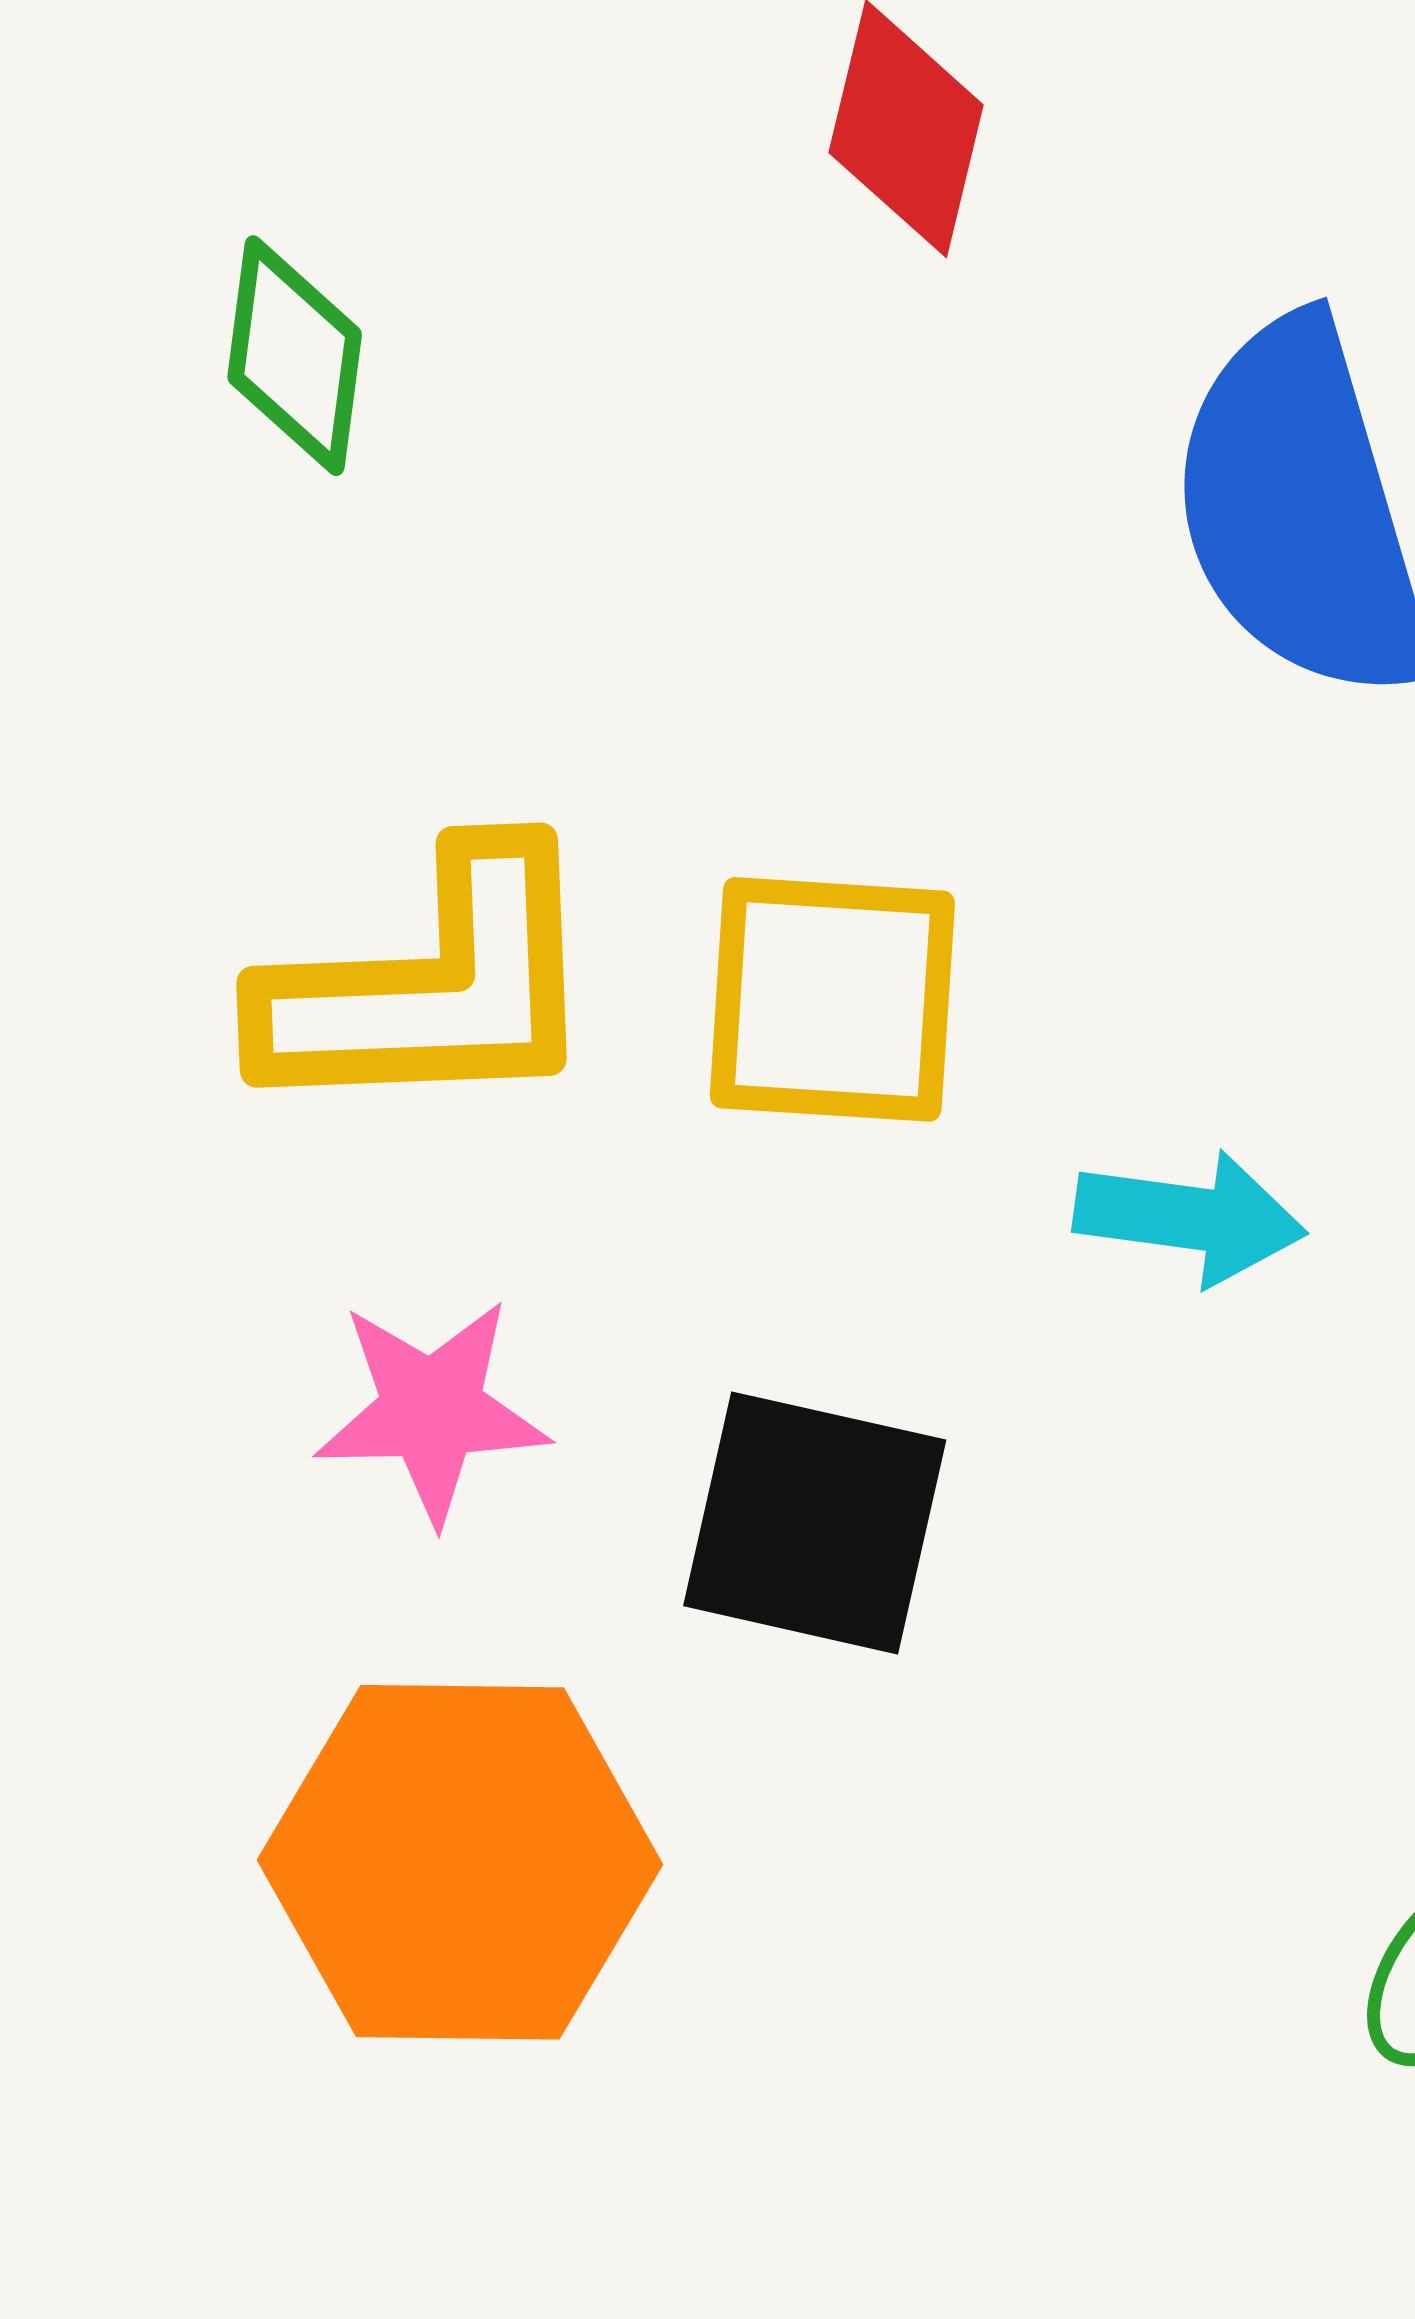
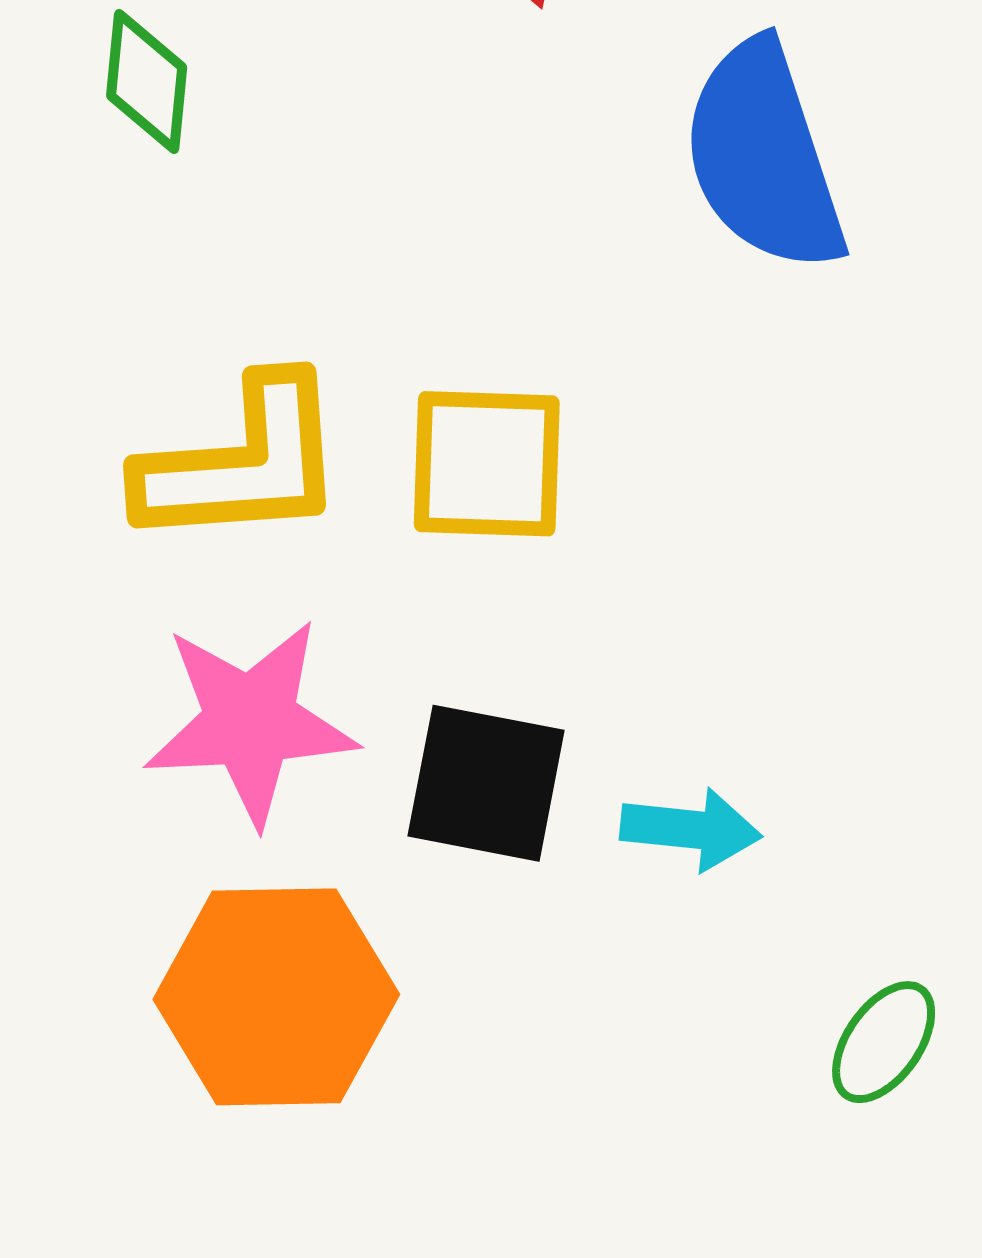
cyan arrow: (1190, 1218) -> (691, 829), moved
pink star: (432, 1410) -> (250, 722), size x1.5

